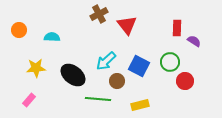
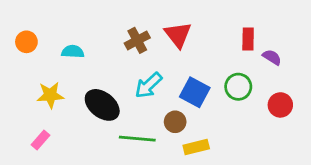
brown cross: (99, 14) -> (137, 40), moved
brown circle: (117, 81) -> (175, 122), moved
red circle: (185, 81) -> (280, 105), moved

